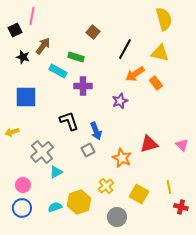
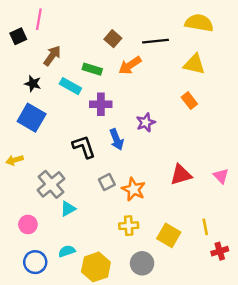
yellow semicircle: (164, 19) -> (199, 23), turned -65
black line: (125, 49) -> (155, 41), moved, turned 55
black star: (23, 57) -> (33, 84), moved
orange arrow: (135, 74) -> (130, 65), moved
blue square: (26, 97) -> (32, 118), turned 30
blue arrow: (96, 131) -> (117, 139), moved
orange star: (122, 158) -> (134, 189), moved
yellow cross: (106, 186) -> (129, 226), turned 35
yellow hexagon: (79, 202) -> (96, 267), moved
red cross: (181, 207) -> (220, 251), turned -32
blue circle: (22, 208) -> (35, 262), moved

